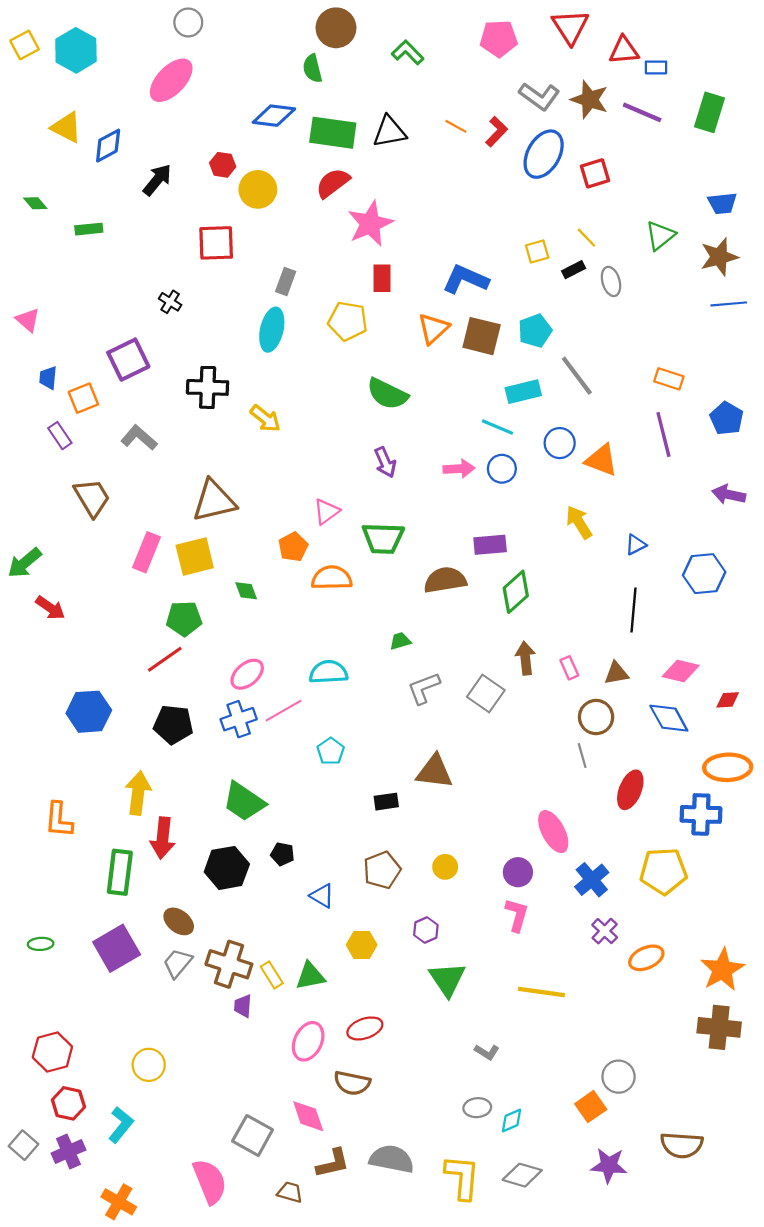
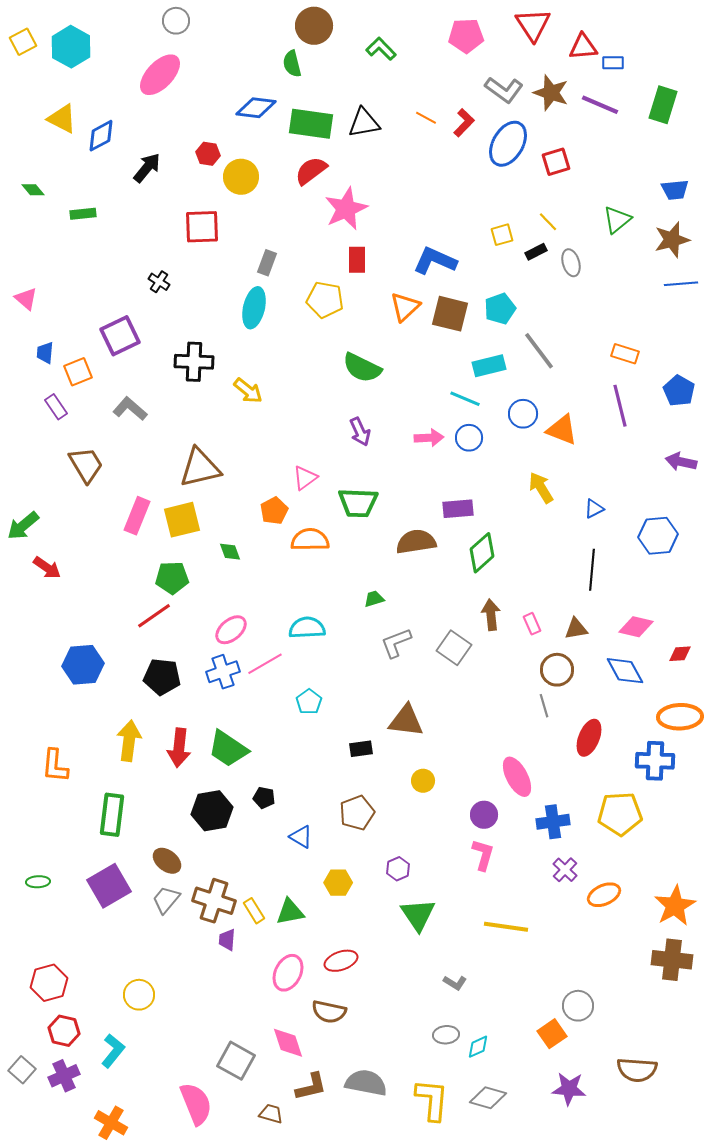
red arrow: (163, 838) -> (179, 748), moved
yellow circle: (445, 867) -> (423, 781), moved
blue cross: (592, 880) -> (553, 822), turned 32

